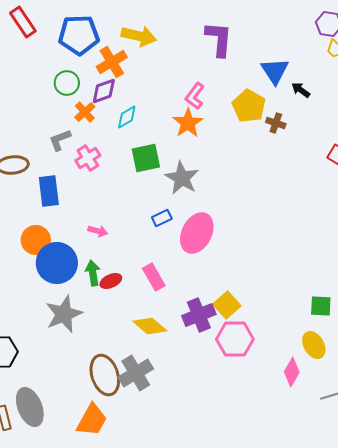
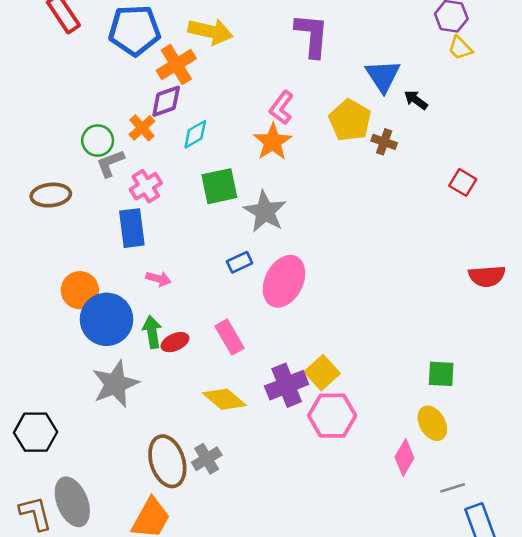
green circle: (67, 83) -> (98, 141), moved
blue rectangle: (49, 191) -> (132, 228), moved
gray cross: (136, 373) -> (207, 459), size x0.7

